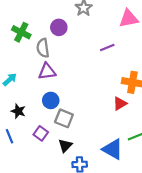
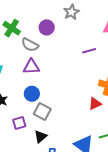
gray semicircle: (43, 48) -> (30, 45), turned -60
purple square: (41, 133) -> (19, 123), turned 32

